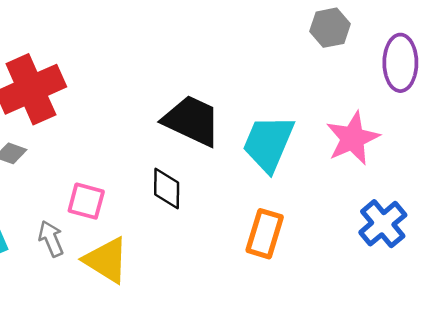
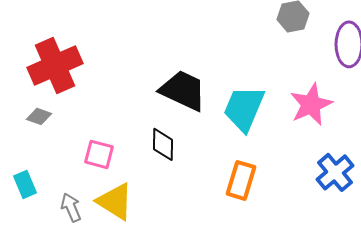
gray arrow: (51, 239) -> (71, 207), moved

